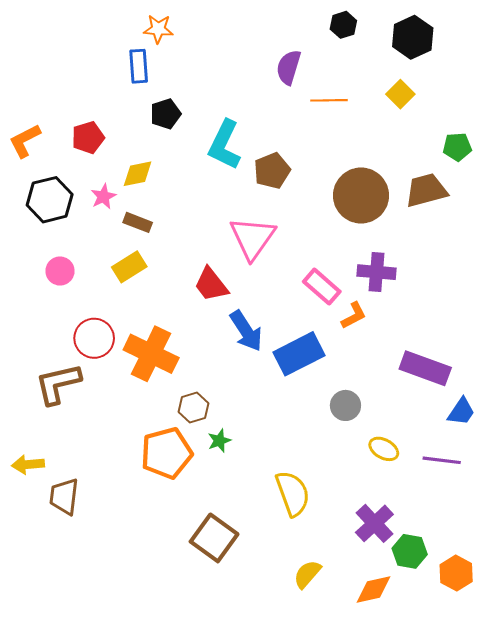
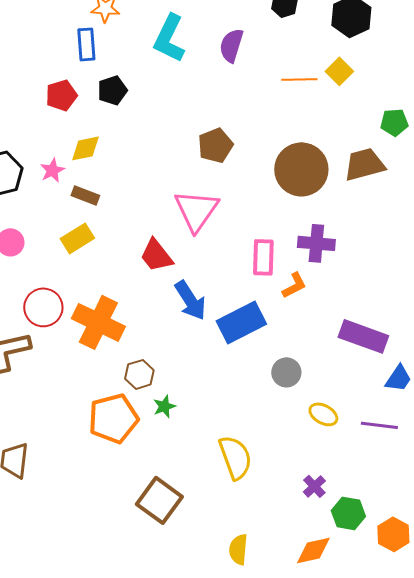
orange line: (329, 100) -> (299, 79), moved
red pentagon: (88, 138) -> (61, 95), moved
cyan L-shape: (224, 145) -> (169, 38), moved
pink rectangle: (322, 287) -> (263, 257), turned 51
purple cross: (374, 523) -> (314, 486), size x0.6
yellow semicircle: (307, 574) -> (238, 549), moved, turned -36

